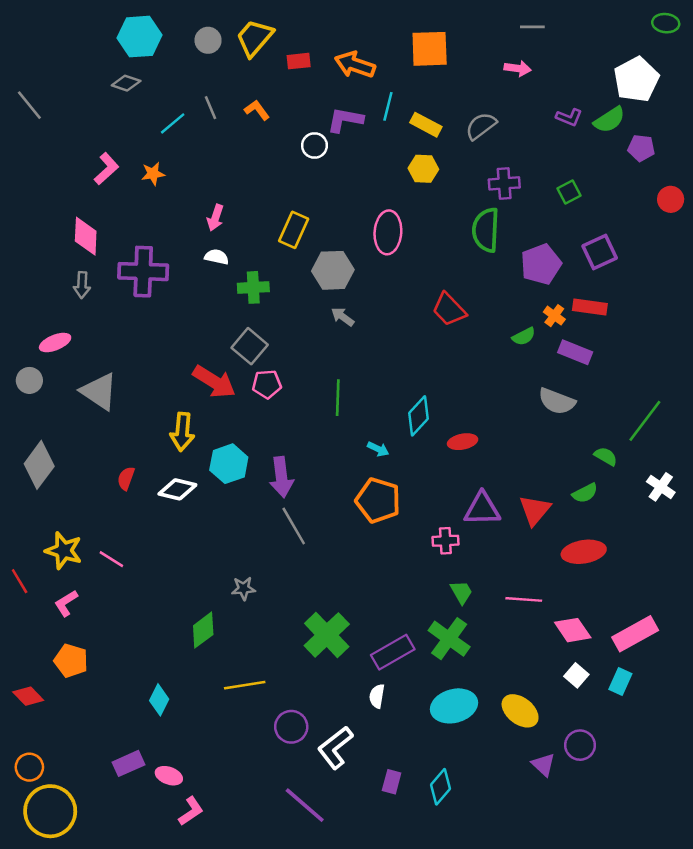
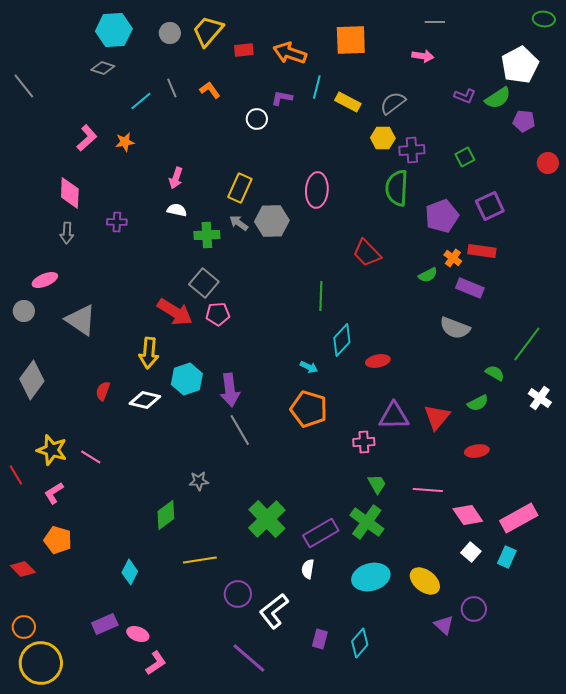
purple L-shape: (345, 120) -> (282, 98), size x0.7
yellow hexagon: (423, 169) -> (383, 138), moved
purple cross: (143, 272) -> (117, 222), size x0.5
gray arrow: (343, 317) -> (239, 223), moved
green line: (338, 398) -> (321, 296), moved
red ellipse: (584, 552) -> (477, 451), size x0.7

